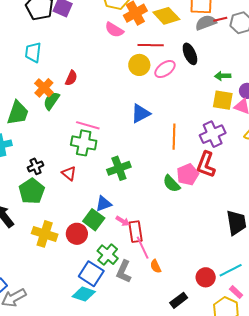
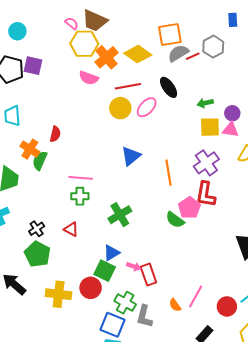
red line: (220, 19) -> (193, 56), moved
green cross: (84, 143) -> (80, 196), size x0.7
pink line: (143, 248) -> (196, 297), moved, turned 65

